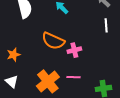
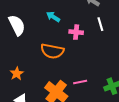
pink cross: (74, 50) -> (76, 32), moved, turned 32

